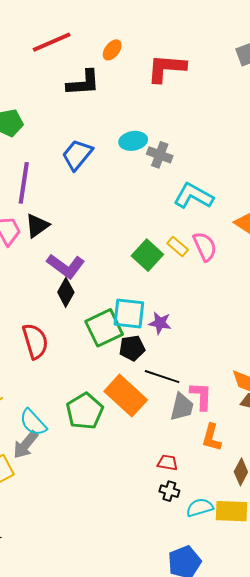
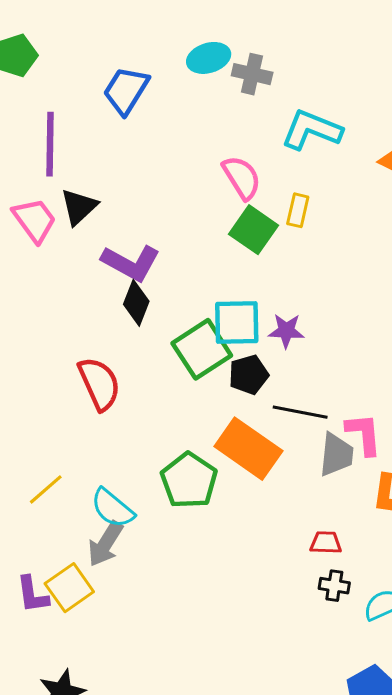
yellow rectangle: (178, 246) -> (298, 210), turned 70
pink semicircle: (205, 246) -> (242, 177), moved

